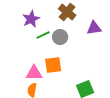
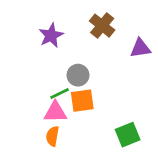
green line: (43, 35) -> (60, 94), moved
gray circle: (60, 37) -> (78, 75), moved

